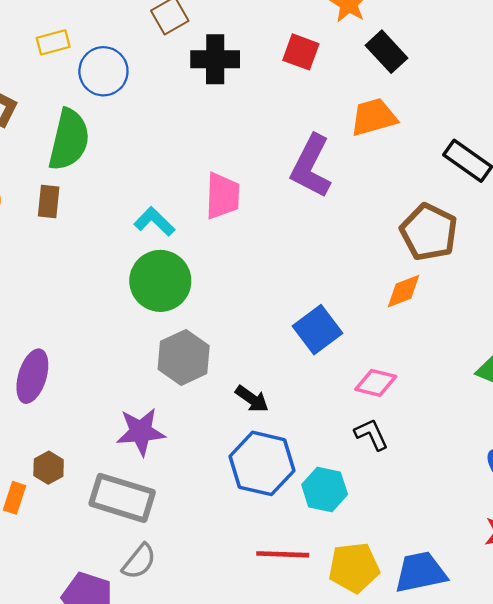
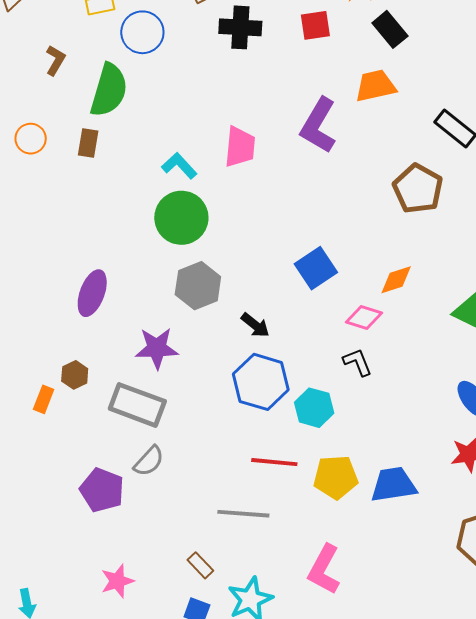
red square: (301, 52) -> (315, 25), turned -32
orange diamond: (404, 291) -> (396, 280), moved
purple ellipse: (32, 376) -> (92, 293), moved

